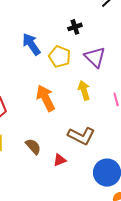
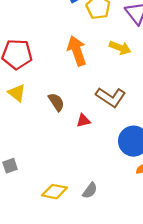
yellow arrow: (84, 90) -> (120, 48), turned 120

